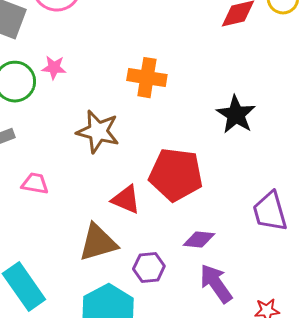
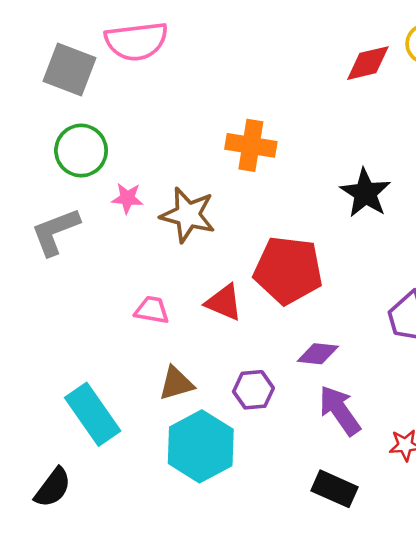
pink star: (54, 68) -> (127, 198), moved
pink trapezoid: (35, 184) -> (152, 310), moved
brown triangle: (98, 243) -> (176, 383), moved, size x0.7

